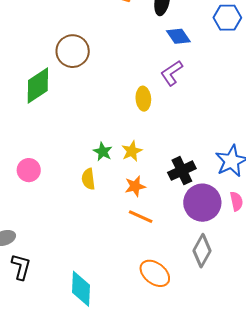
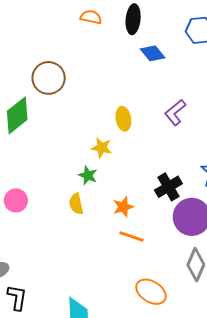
purple L-shape: (172, 73) -> (175, 112), moved
yellow star: (132, 151) -> (102, 148), moved, turned -30

